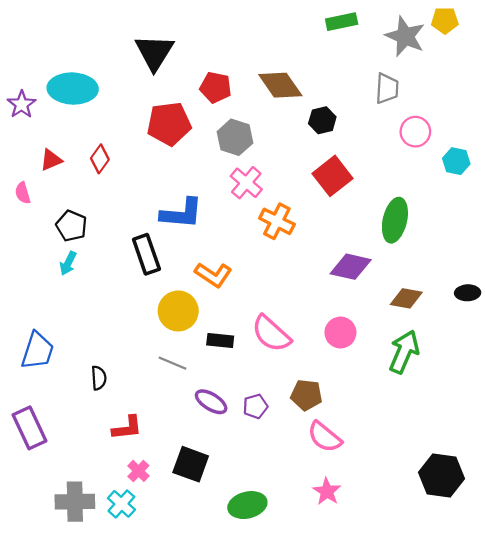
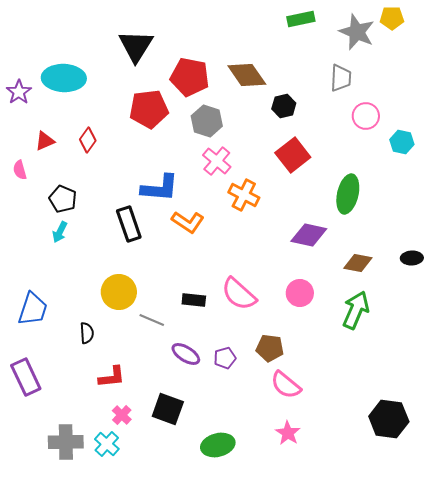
red pentagon: (216, 87) -> (190, 77), size x1.4
orange L-shape: (213, 275) -> (188, 222), moved
yellow circle: (178, 311) -> (119, 292), moved

